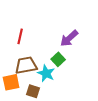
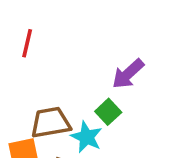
red line: (20, 36) -> (27, 43), moved

